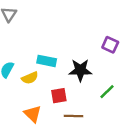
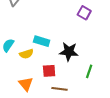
purple square: (110, 45) -> (84, 13), moved
green line: (107, 92) -> (89, 71), turned -32

